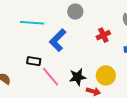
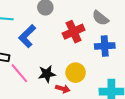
red cross: (103, 35) -> (74, 32), size x1.5

